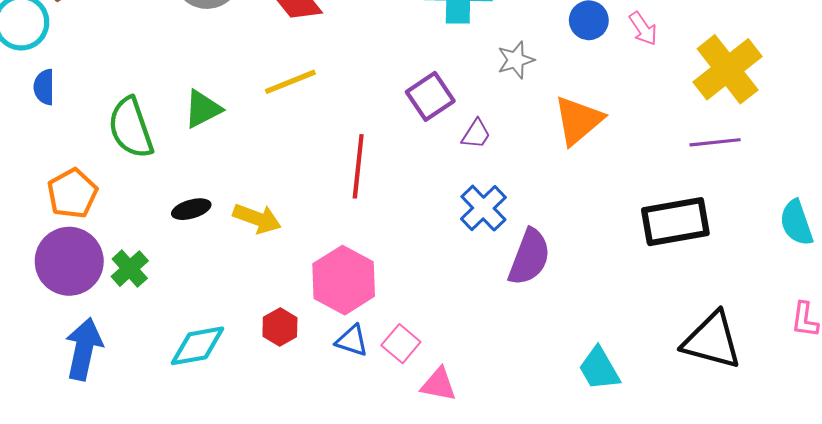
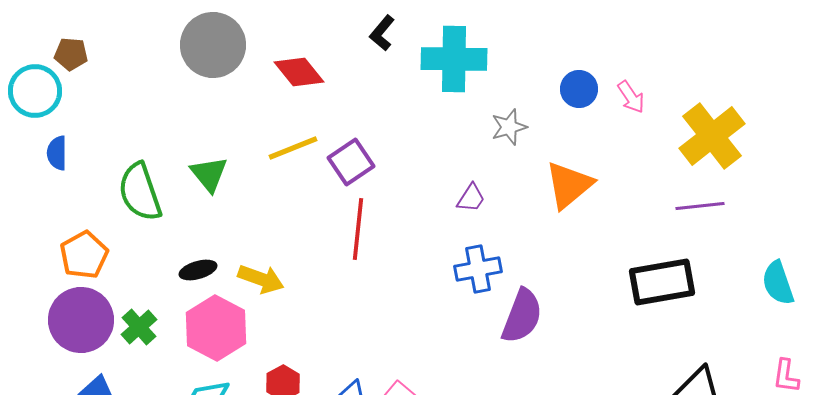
purple square: (430, 96) -> (351, 162), moved
green triangle: (203, 109) -> (209, 174), turned -42
blue cross: (483, 208) -> (478, 269), turned 33
pink hexagon: (344, 280) -> (216, 328), moved

